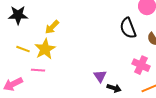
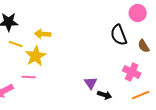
yellow arrow: (52, 27) -> (43, 34), turned 49
yellow line: (23, 49) -> (16, 44), moved

